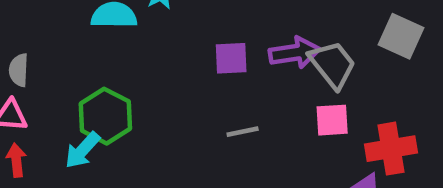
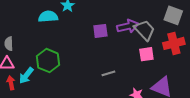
gray line: (243, 132) -> (108, 73), moved
red cross: (391, 149) -> (174, 43), moved
cyan arrow: (82, 150) -> (26, 76), moved

